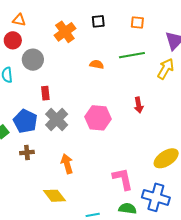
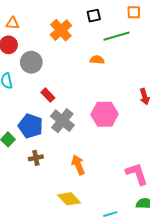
green line: (132, 55) -> (116, 36), moved
red rectangle: (45, 93) -> (48, 95), turned -32

